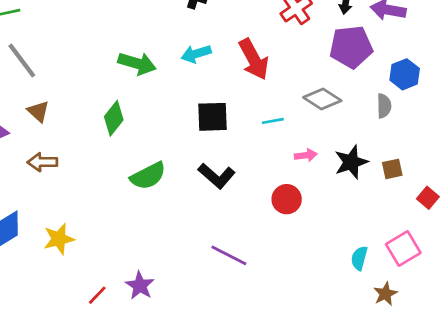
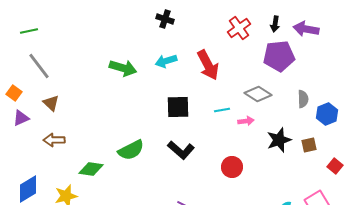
blue hexagon: (405, 74) -> (327, 114), moved
green diamond: (114, 118) -> (91, 169), moved, turned 60
pink arrow: (306, 155) -> (246, 121), moved

